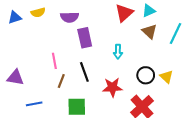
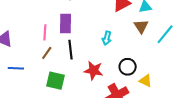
purple rectangle: (85, 38) -> (66, 24), moved
yellow triangle: (167, 77) -> (146, 81), moved, turned -32

